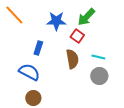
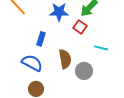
brown semicircle: (72, 59) -> (65, 59), moved
gray circle: (99, 76) -> (84, 71), moved

